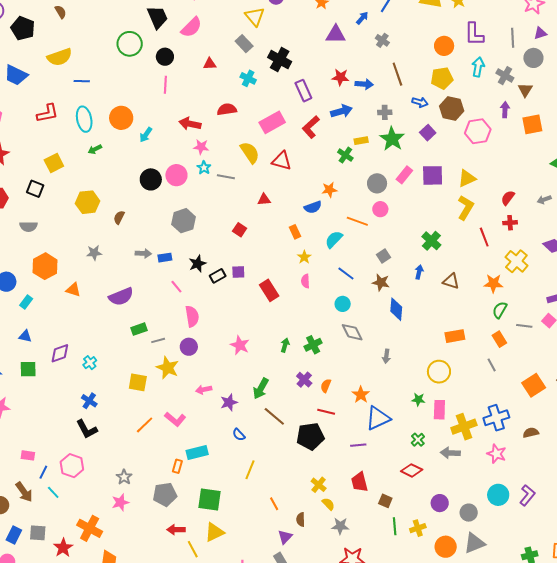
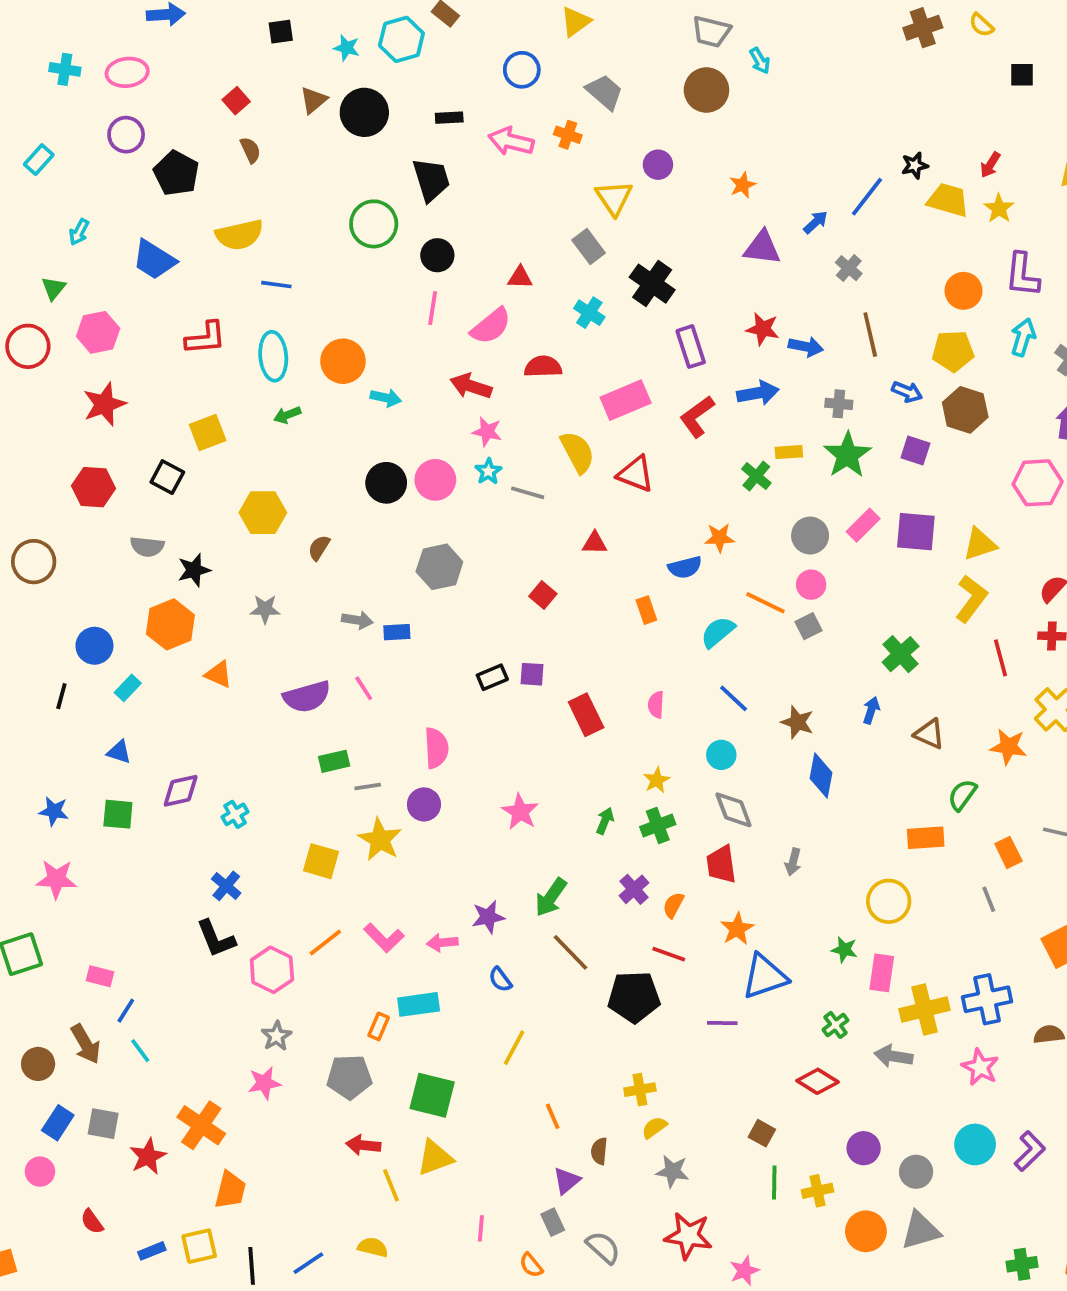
pink semicircle: (191, 27) -> (491, 326), moved
pink hexagon: (478, 131) -> (1038, 483), moved
purple square: (428, 133) -> (915, 450), turned -35
cyan arrow: (146, 135) -> (386, 398), turned -119
gray square: (384, 256) -> (808, 626), moved
yellow star: (304, 257) -> (657, 780), moved
black star: (197, 264) -> (194, 570), moved
pink line: (176, 287) -> (364, 688), moved
green semicircle: (500, 310) -> (962, 795), moved
pink arrow: (204, 390) -> (442, 943), moved
pink hexagon: (72, 466) -> (272, 970), moved
red trapezoid: (360, 482) -> (721, 864), moved
yellow cross: (319, 485) -> (640, 1090), turned 35
yellow semicircle: (328, 504) -> (654, 1128), turned -88

